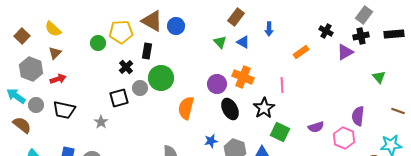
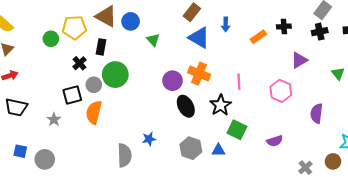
black cross: (326, 31) -> (284, 26), turned -32
green triangle: (220, 42) -> (153, 40), moved
blue triangle: (243, 42) -> (199, 38), size x1.6
orange rectangle: (301, 52) -> (258, 37), moved
purple triangle: (345, 52) -> (299, 60), moved
orange semicircle: (186, 108) -> (94, 112), moved
purple semicircle: (316, 127) -> (275, 141), moved
pink hexagon: (344, 138) -> (281, 91), moved
blue star: (211, 141) -> (149, 139), moved

